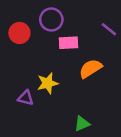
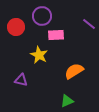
orange semicircle: (91, 68) -> (74, 71), moved
yellow star: (48, 83) -> (39, 55), moved, turned -30

